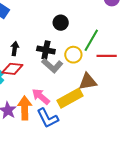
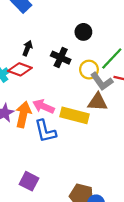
gray L-shape: (52, 65) -> (102, 81), moved
pink arrow: (41, 97) -> (43, 106), turned -30
yellow rectangle: (70, 98) -> (74, 115), turned 30

